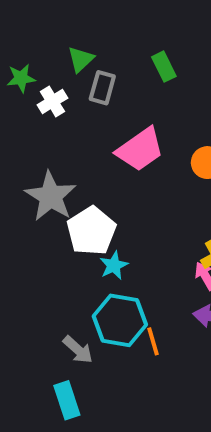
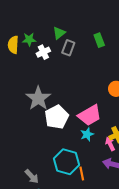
pink trapezoid: (140, 149) -> (90, 115), moved
cyan star: (114, 265) -> (87, 134), moved
gray arrow: (78, 350) -> (32, 176), moved

